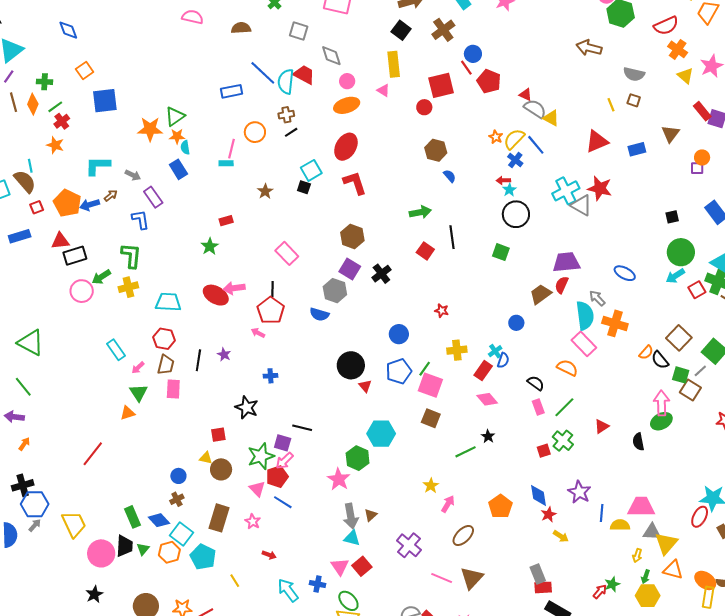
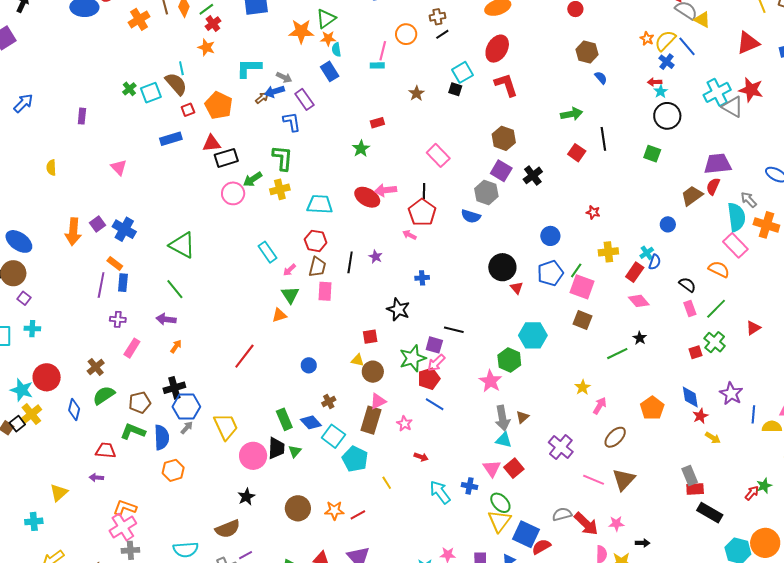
blue arrow: (90, 205) -> (274, 91), moved
blue circle: (178, 476) -> (309, 365), moved
pink triangle: (257, 489) -> (378, 401), moved, turned 48
orange hexagon: (169, 552) -> (173, 470), moved

